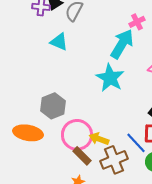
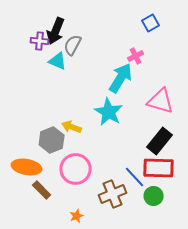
cyan triangle: (59, 42) -> (58, 61), moved
yellow arrow: (99, 139) -> (72, 127), moved
brown rectangle: (82, 156) -> (42, 190), moved

